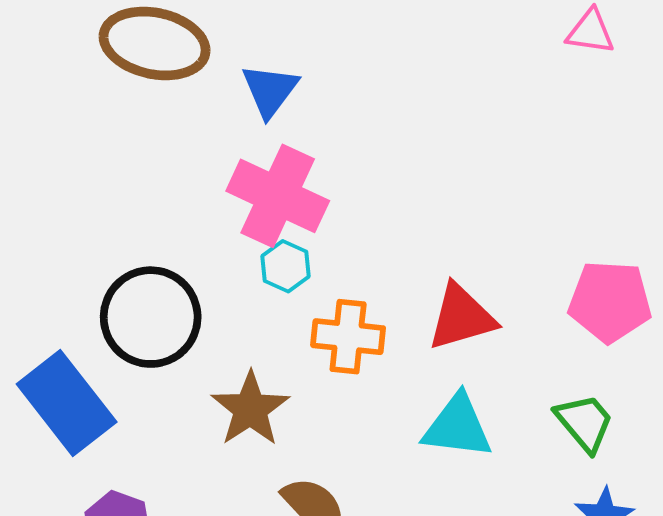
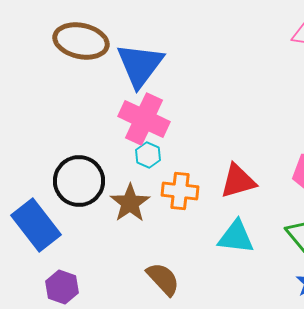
blue triangle: (270, 90) -> (140, 65), size x1.6
brown star: (250, 409) -> (130, 203), moved

